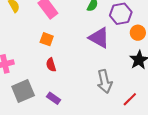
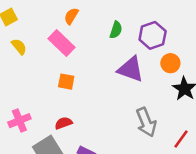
orange circle: (138, 33) -> (170, 63), moved
red semicircle: (51, 65) -> (63, 123), moved, turned 96

